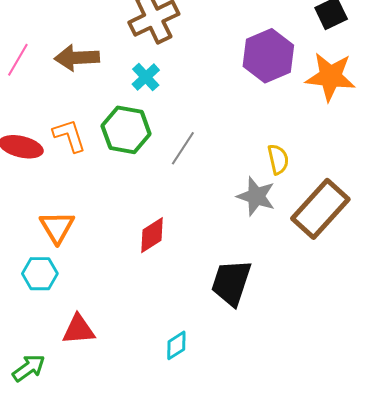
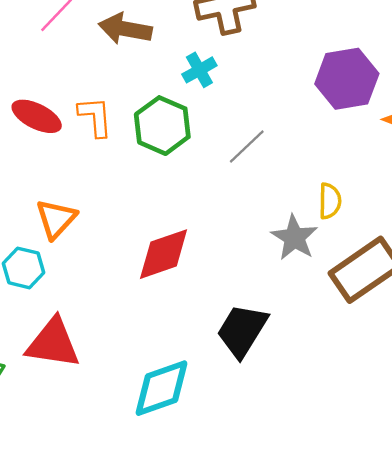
gray line: (183, 148) -> (247, 147), moved
red diamond: (152, 235) -> (164, 254), size x1.4
red triangle: (79, 330) -> (53, 343), size x1.4
cyan diamond: (176, 345) -> (161, 388), size x1.8

